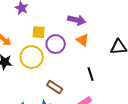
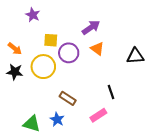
purple arrow: (77, 20) -> (91, 27), turned -48
black line: (91, 74) -> (111, 92), moved

